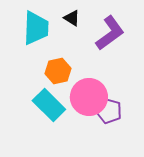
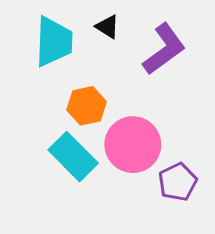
purple pentagon: (109, 111) -> (178, 182), moved, turned 30

